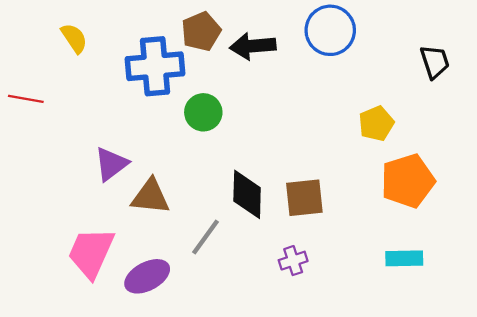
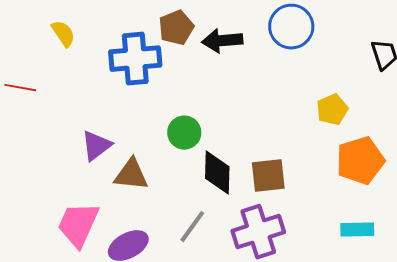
green circle: (203, 112) -> (184, 133), moved
gray line: (206, 237) -> (192, 227), moved
purple cross: (293, 261) -> (258, 232), size x2.0

